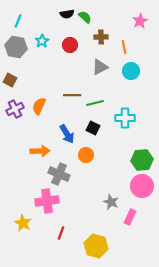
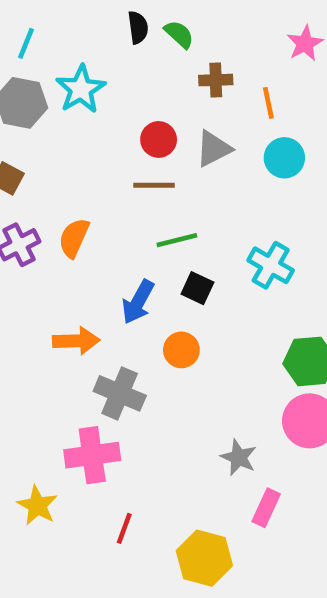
black semicircle: (67, 14) -> (138, 27), turned -88
cyan star: (42, 41) -> (81, 89), size x1.5
red circle: (70, 45) -> (159, 139), moved
brown line: (72, 95) -> (154, 185), moved
green line: (95, 103) -> (177, 240), moved
cyan cross: (125, 118) -> (271, 265), turned 30
blue arrow: (67, 134) -> (138, 302), turned 60
pink rectangle: (130, 217) -> (266, 508), moved

